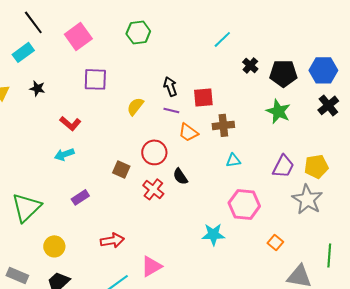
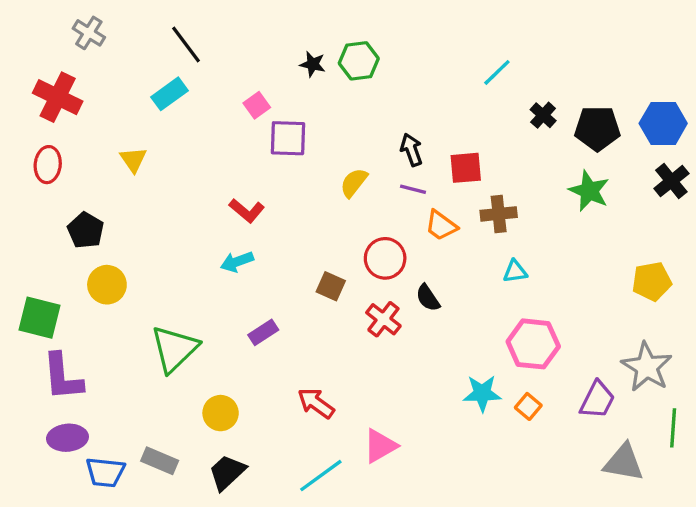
pink square: (78, 36) -> (257, 105), moved, size x0.6
black star: (37, 88) -> (313, 64), moved
purple trapezoid: (283, 166) -> (597, 400), moved
gray star: (307, 199) -> (647, 367), moved
red arrow: (112, 240) -> (316, 403), turned -135
orange square: (275, 242) -> (528, 406), moved

